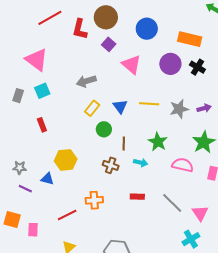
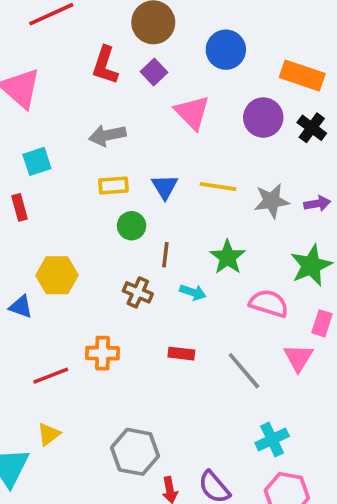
red L-shape: (80, 29) -> (105, 65), moved
cyan square: (42, 91) -> (37, 161), moved
yellow rectangle: (92, 108) -> (113, 185), turned 42
pink triangle: (200, 213) -> (298, 358), moved

